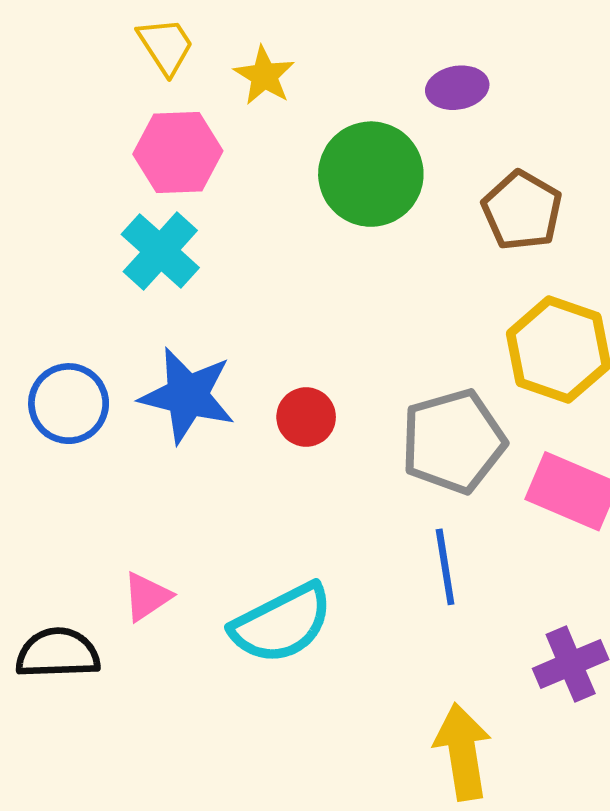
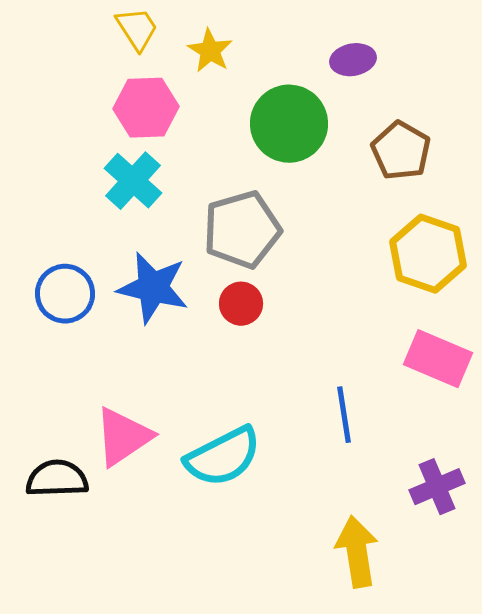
gray pentagon: (453, 441) -> (242, 230), moved
pink triangle: (147, 597) -> (123, 437), size x1.6

